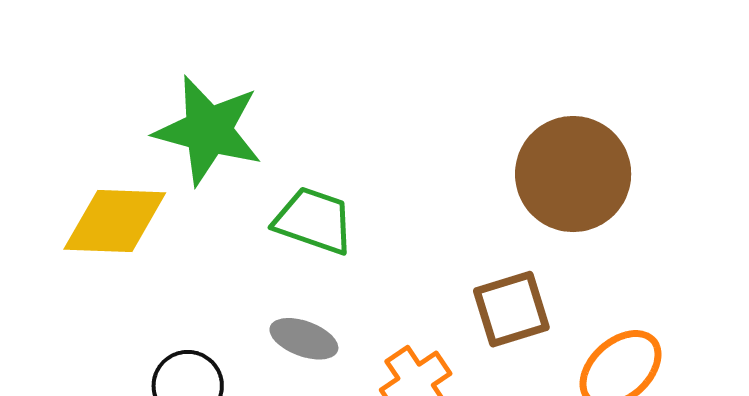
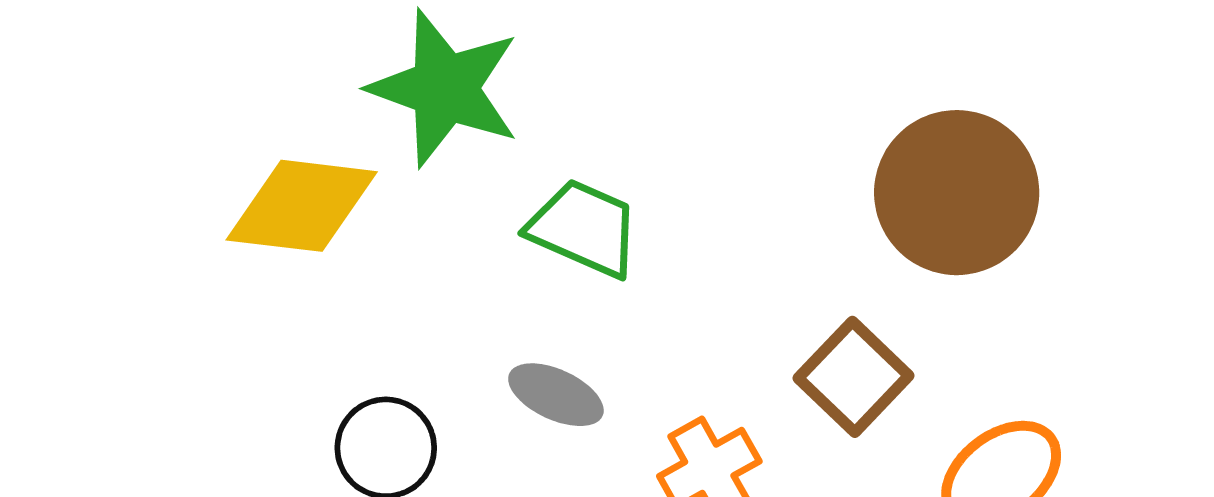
brown square: (511, 309) -> (854, 377), turned -34

